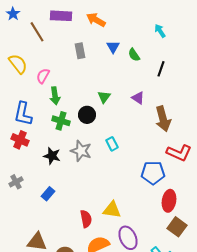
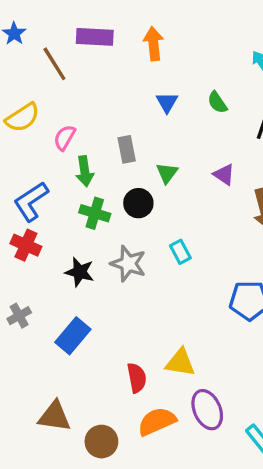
orange arrow: (96, 20) -> (153, 44), turned 54
blue triangle: (113, 47) -> (167, 102), moved
gray rectangle: (80, 51) -> (127, 149), moved
yellow semicircle: (18, 64) -> (23, 118), turned 95
blue L-shape: (23, 114) -> (31, 201), turned 45
blue rectangle: (48, 194) -> (73, 336), size x1.5

